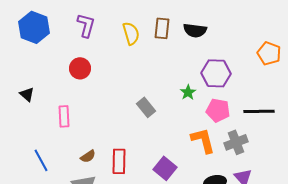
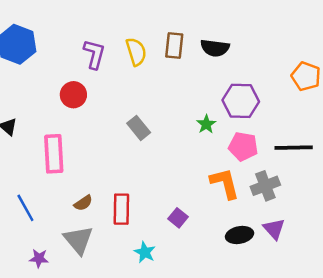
purple L-shape: (86, 25) -> (94, 54), moved
gray rectangle: (146, 107) -> (139, 128), moved
pink rectangle: (64, 116) -> (54, 154), size x1.4
purple square: (165, 168) -> (178, 218), size x0.7

